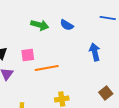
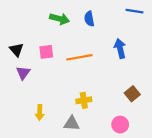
blue semicircle: (67, 25) -> (89, 19), turned 48
orange line: (47, 68) -> (79, 57), moved

